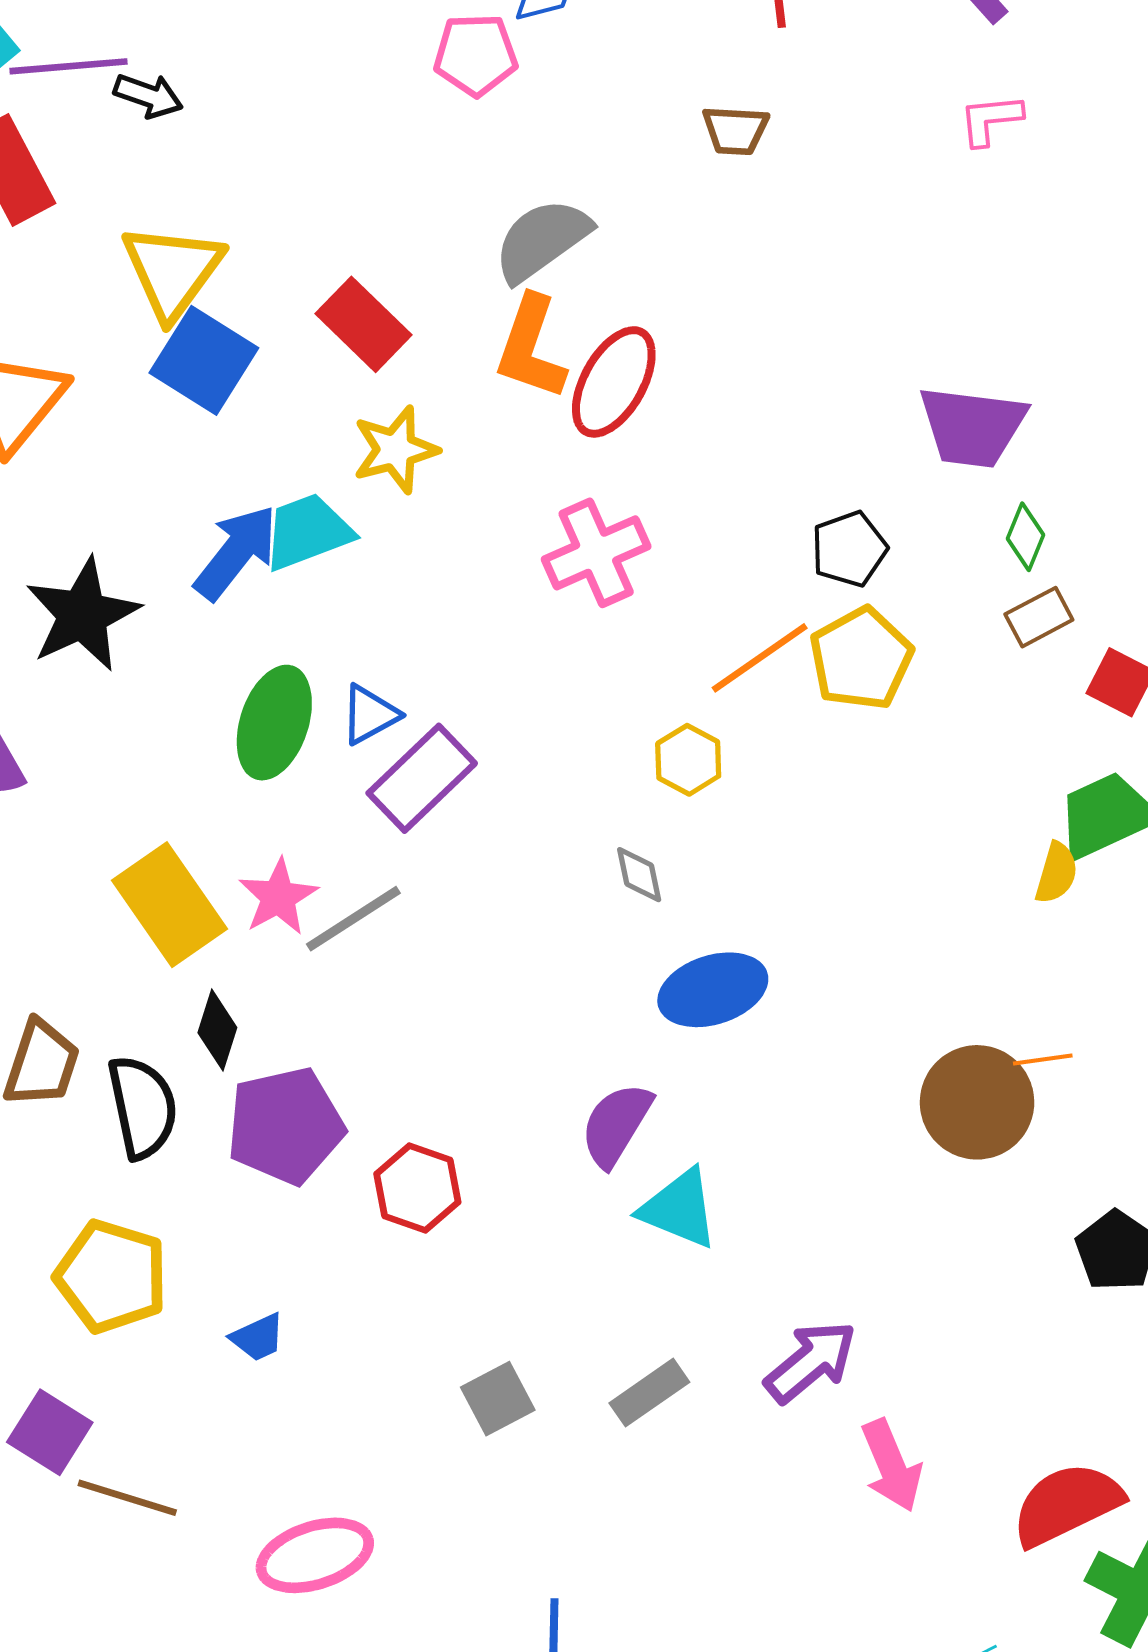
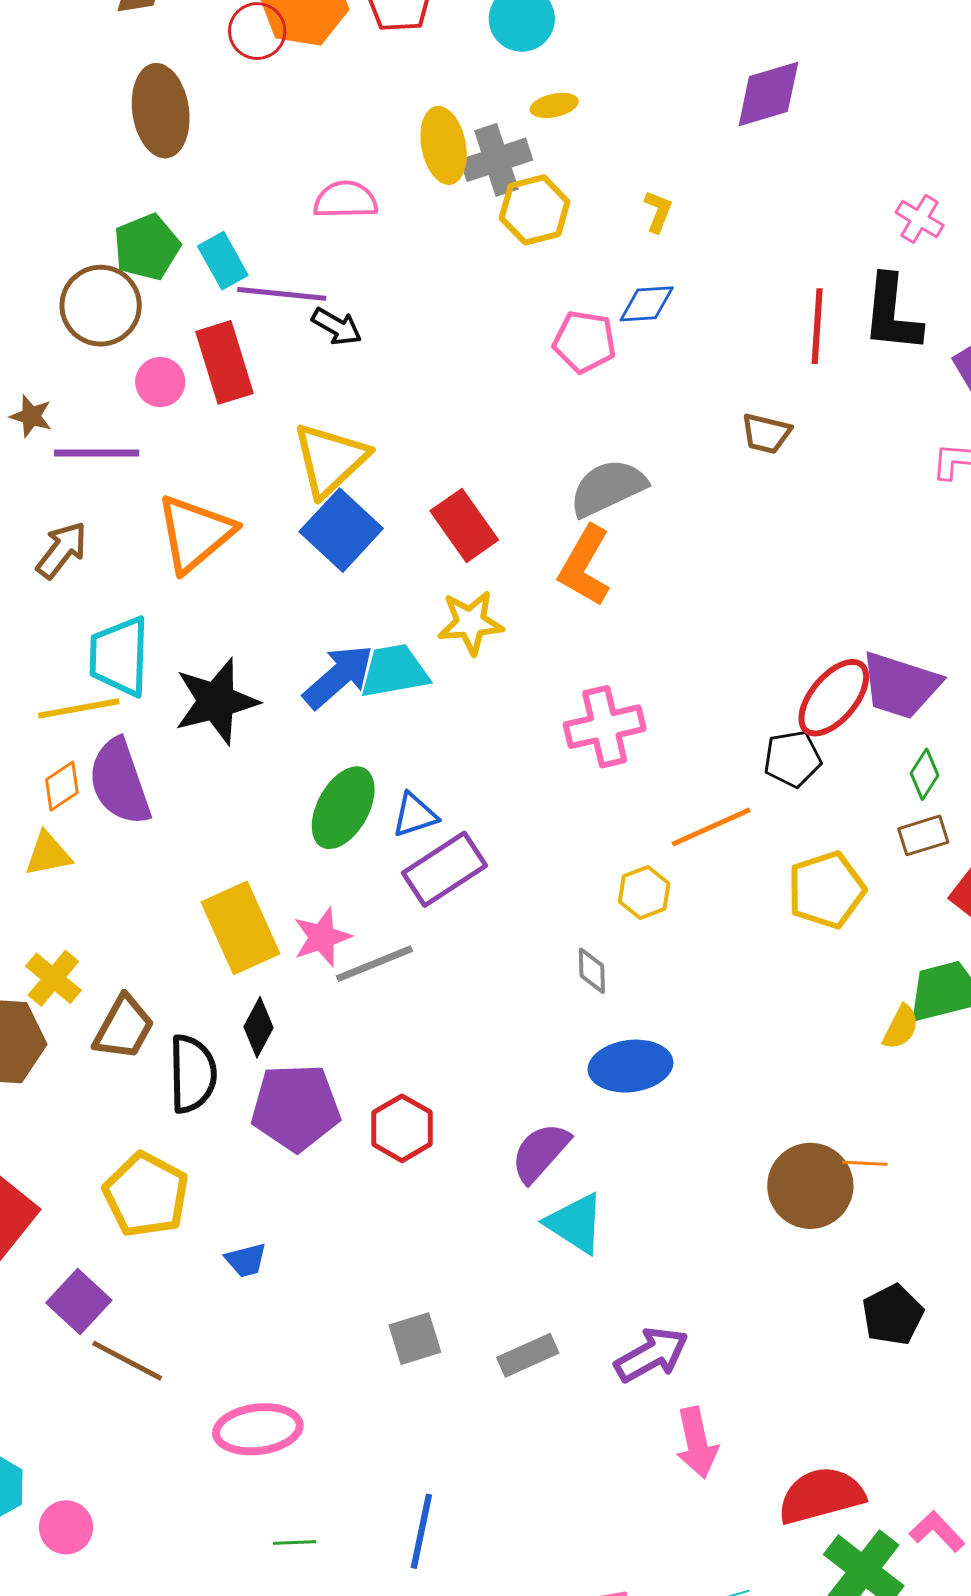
red ellipse: (614, 382) -> (834, 698), moved
yellow pentagon: (861, 659) -> (826, 890), moved
red hexagon: (417, 1188) -> (402, 1128), moved

